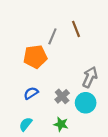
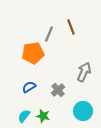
cyan circle: (86, 103) -> (83, 111), moved
green star: (61, 124) -> (43, 116), moved

